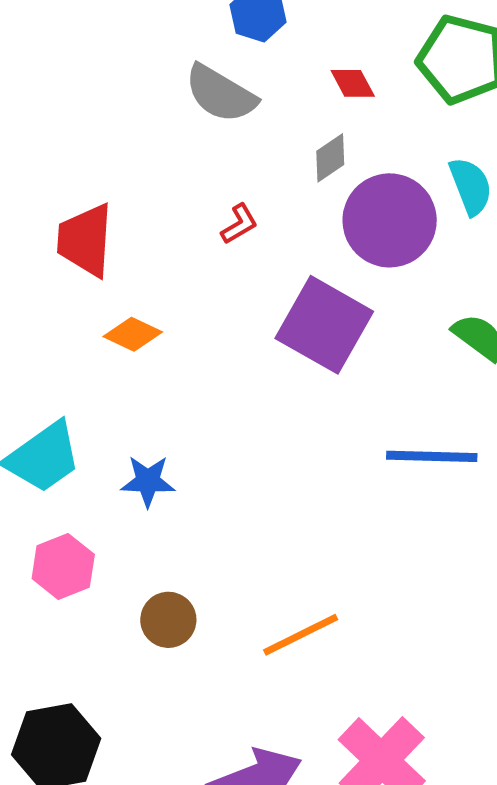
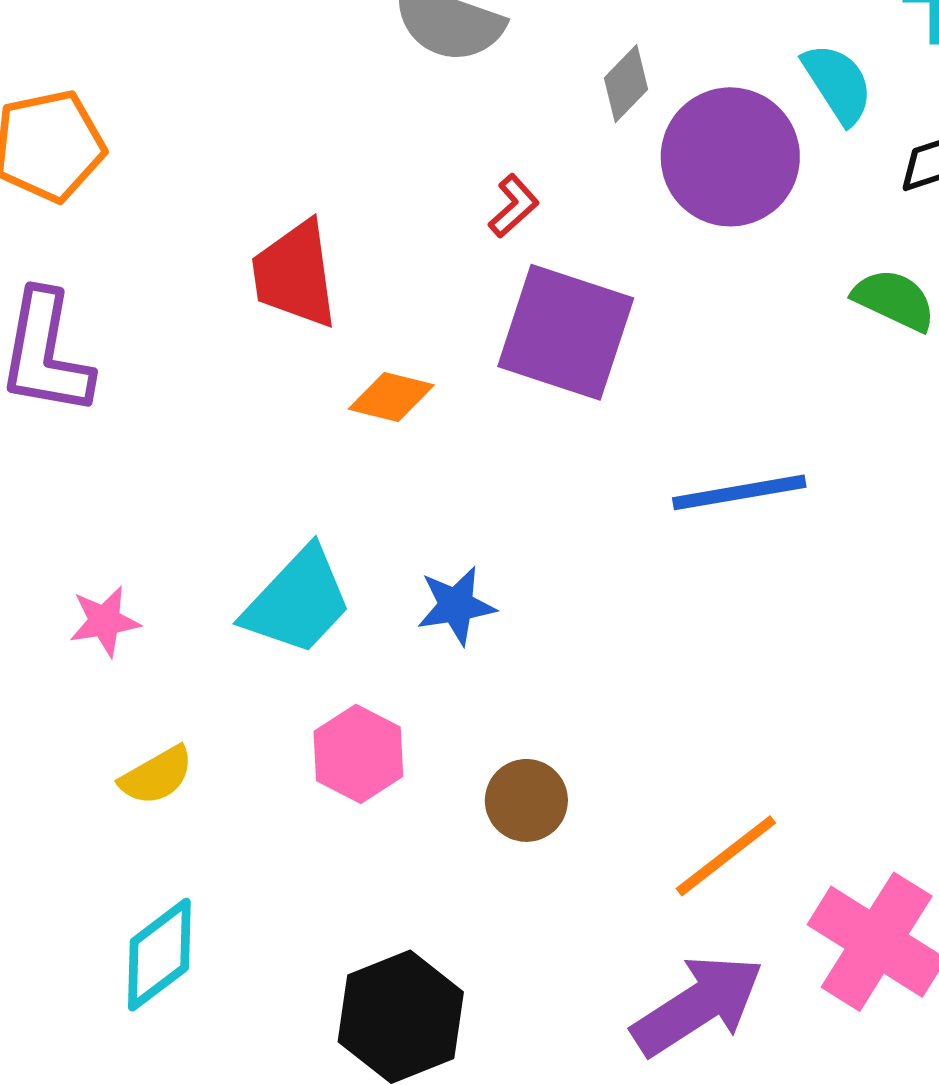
purple square: (324, 325) -> (566, 332), moved
blue line: (432, 456) -> (739, 492), moved
orange line: (301, 635) -> (726, 856), moved

